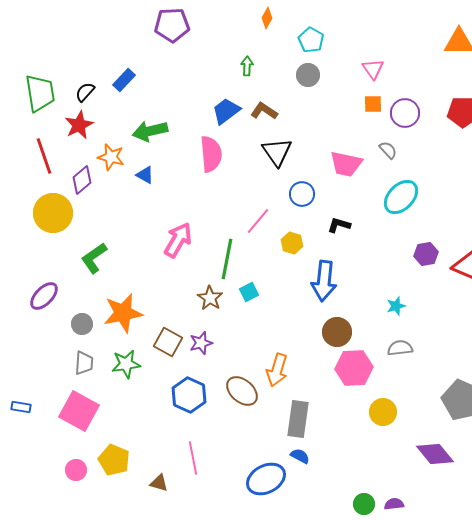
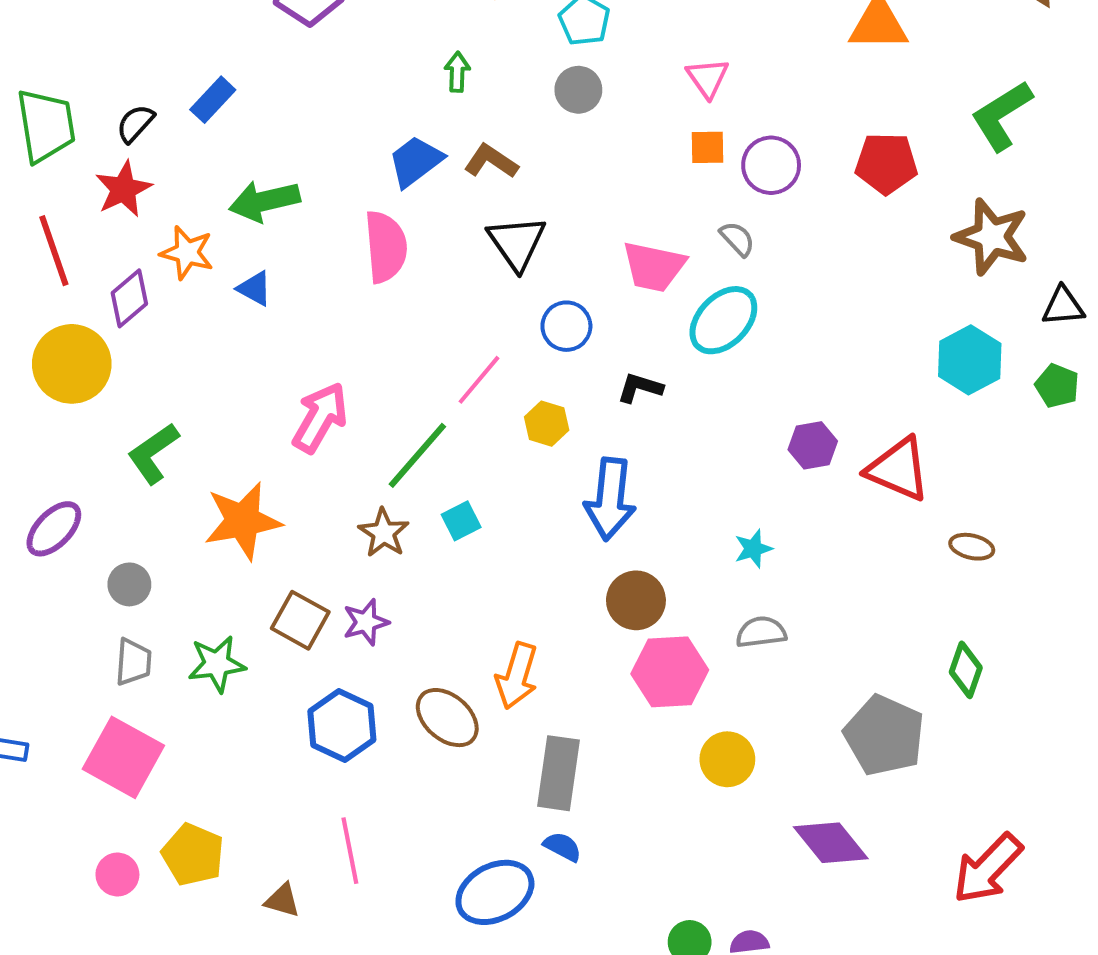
cyan ellipse: (401, 197) -> (723, 320), moved
green line: (227, 259) -> (417, 455), turned 30
orange star: (123, 313) -> (243, 521), moved

